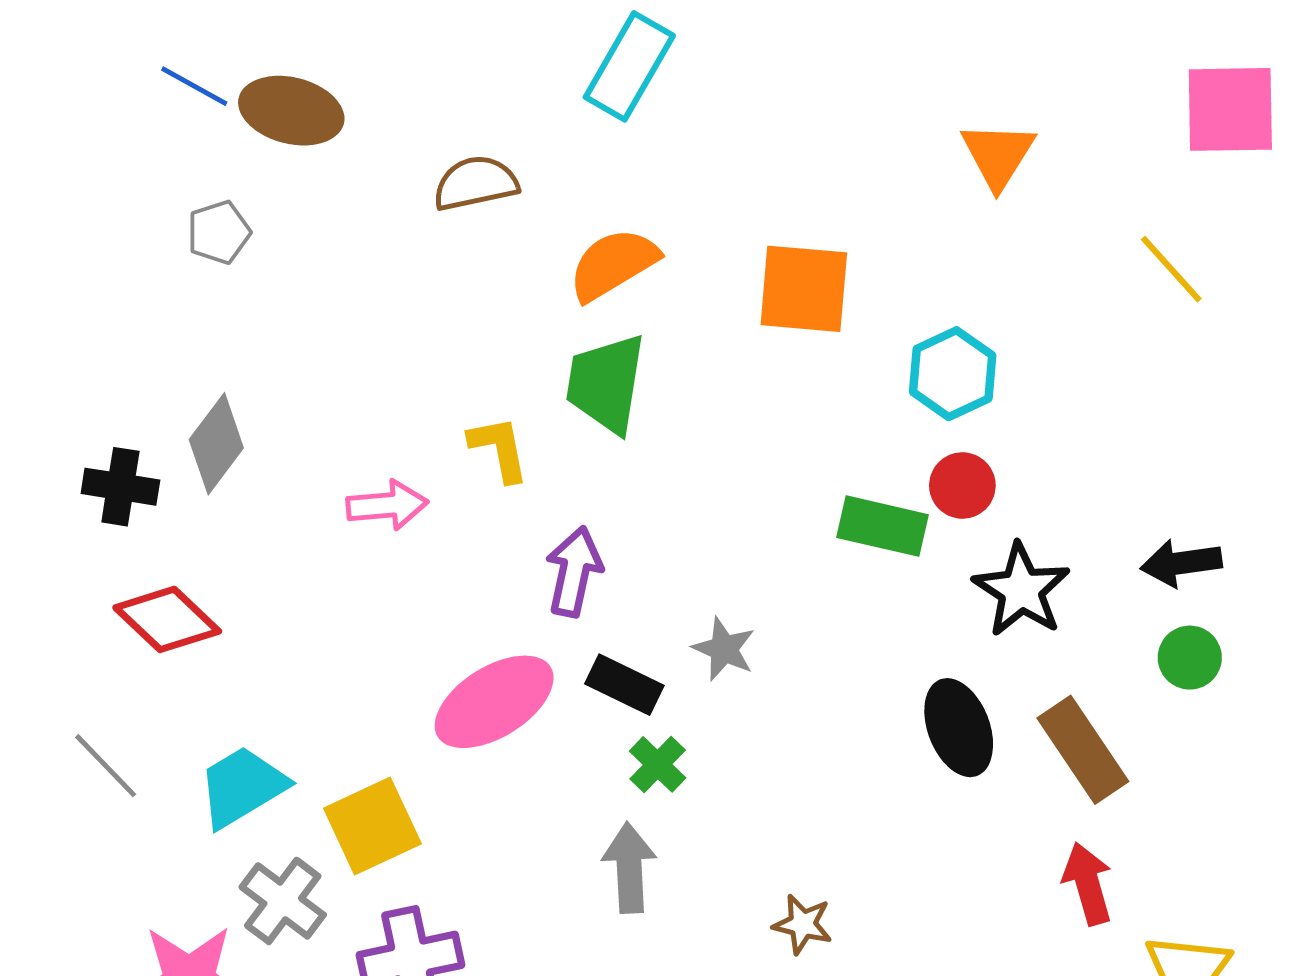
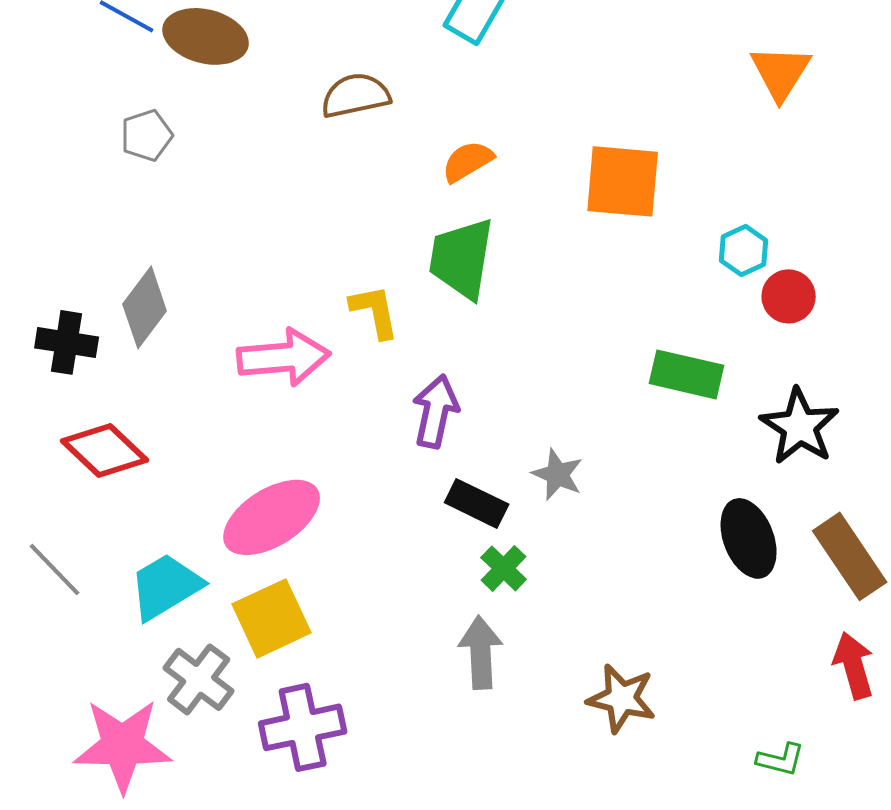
orange semicircle: (613, 264) -> (468, 161), size x0.7
cyan hexagon: (953, 374) -> (744, 250), size x0.7
red circle: (962, 485) -> (789, 296), moved
pink arrow: (387, 505) -> (284, 357), size x1.4
pink ellipse: (494, 702) -> (272, 517), moved
brown star: (803, 924) -> (622, 698), size x1.4

